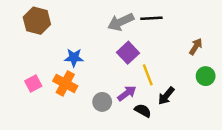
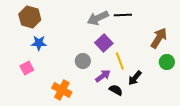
brown arrow: (196, 47) -> (159, 38), size x1.5
blue star: (74, 58) -> (39, 43), moved
orange cross: (65, 83) -> (62, 90), moved
gray circle: (102, 102) -> (83, 61), moved

